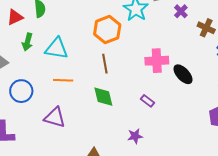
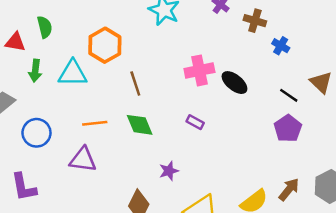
red triangle: (15, 17) -> (15, 42), turned 42
orange hexagon: (107, 30) -> (105, 45), moved
orange line: (63, 80) -> (95, 123), moved
purple star: (135, 136) -> (169, 171), moved

